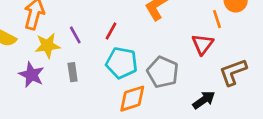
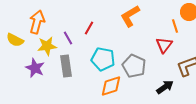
red line: (111, 31) -> (89, 28), moved
gray rectangle: (73, 72) -> (66, 66), size x1.5

